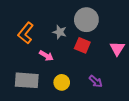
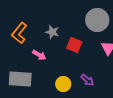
gray circle: (86, 20) -> (97, 20), moved
yellow circle: (62, 82) -> (63, 84), moved

